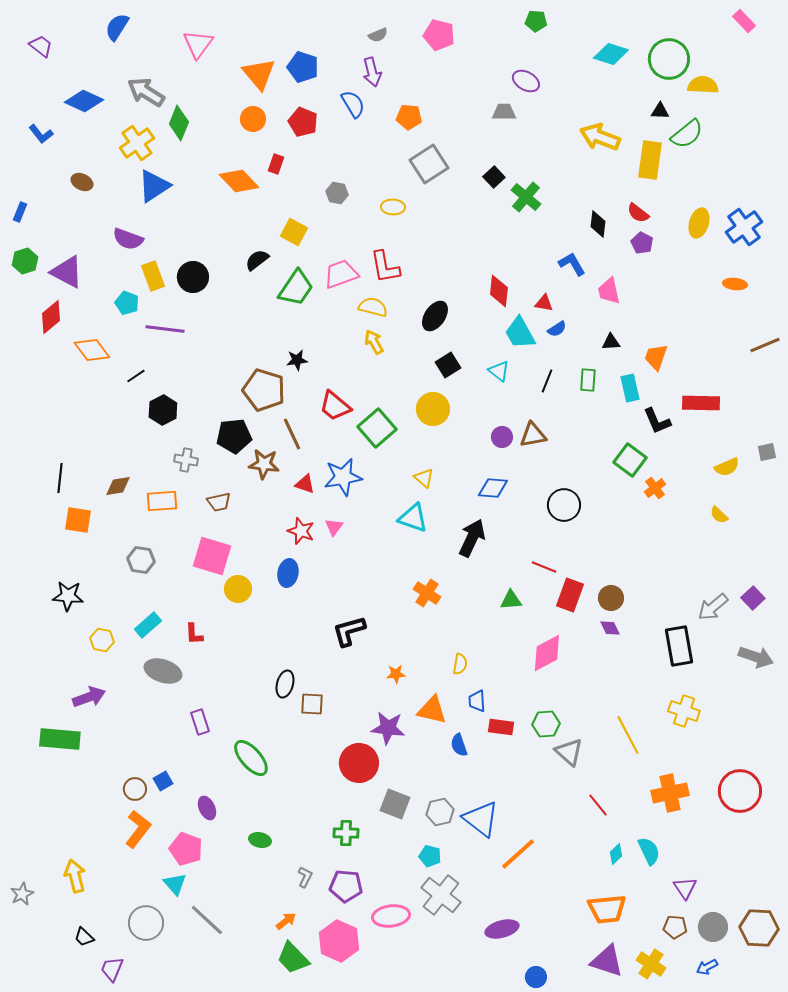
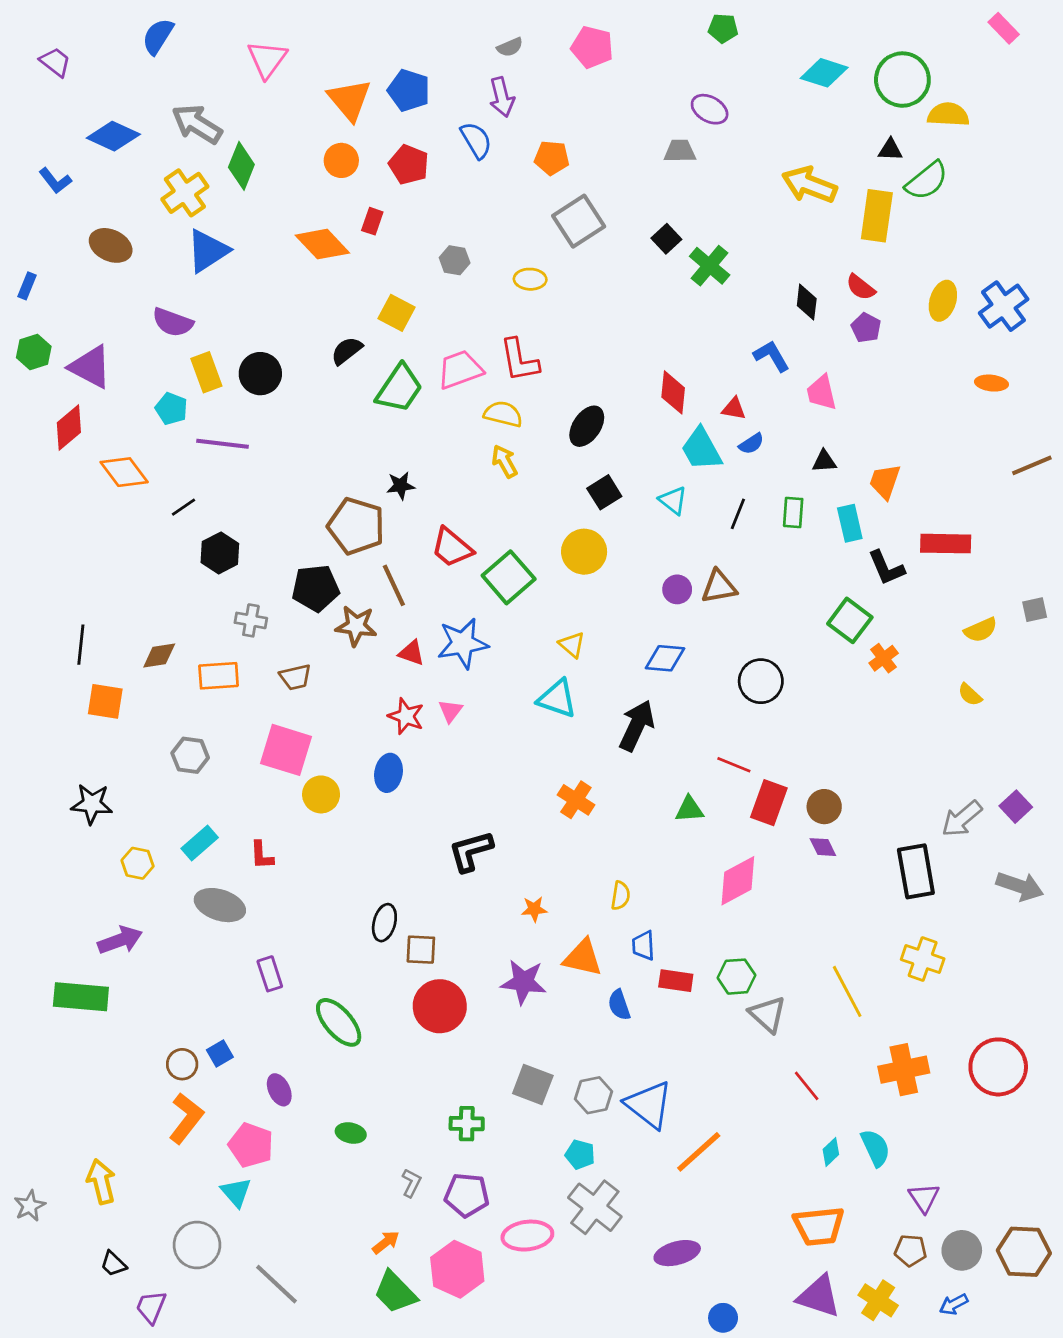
brown ellipse: (82, 182) -> (111, 245), size x1.4
red circle: (359, 763) -> (440, 1006), moved
gray line: (207, 920) -> (277, 1284), moved

